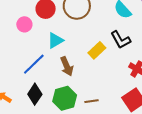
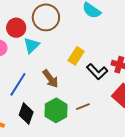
cyan triangle: (55, 40) -> (31, 45), moved
black L-shape: (121, 40) -> (97, 72), moved

